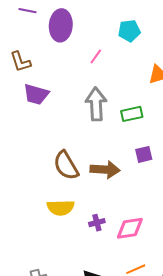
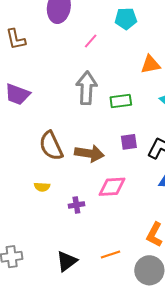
purple trapezoid: (36, 94) -> (17, 94), moved
yellow semicircle: (61, 208) -> (42, 187), size x0.6
pink diamond: (130, 228) -> (112, 187), moved

